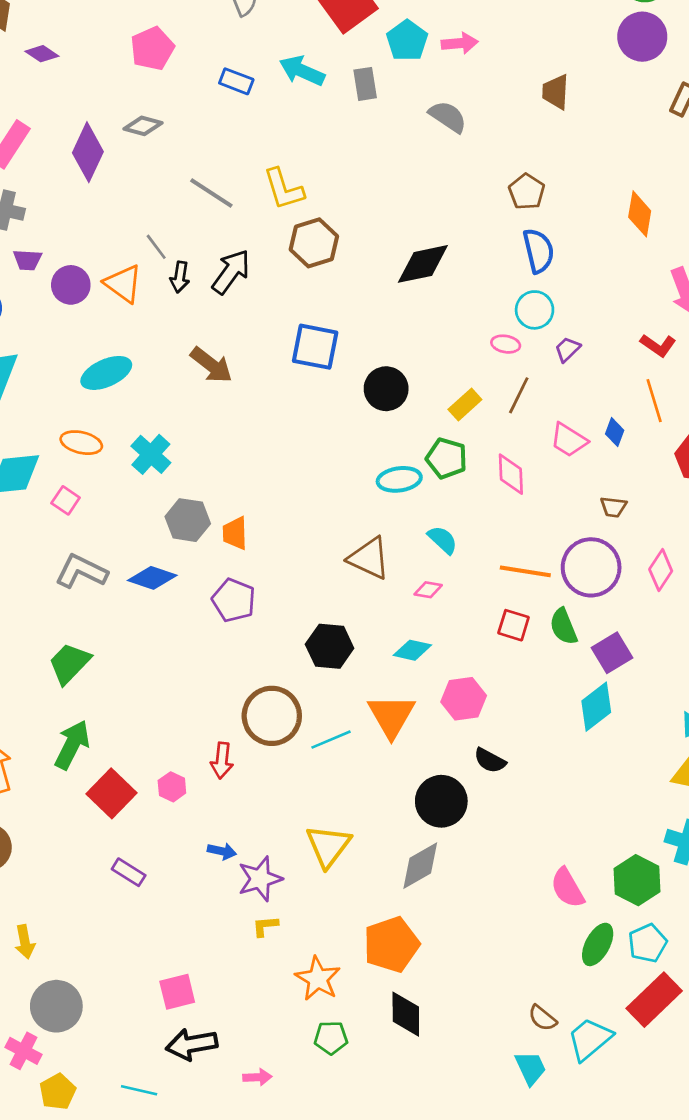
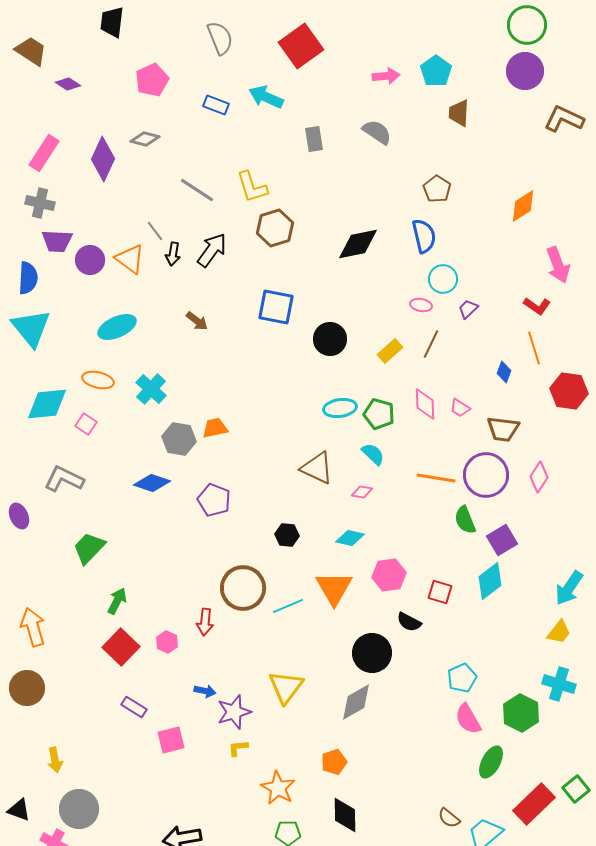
cyan pentagon: (407, 41) -> (436, 71), moved
gray rectangle: (365, 84) -> (314, 139), moved
orange diamond: (640, 214) -> (523, 206), turned 48
blue semicircle: (538, 251) -> (424, 236), moved
purple trapezoid: (27, 260) -> (57, 241), size x1.4
brown arrow: (211, 365) -> (197, 321), size x0.7
pink trapezoid: (569, 440) -> (460, 408), moved, size x0.7
green pentagon: (447, 458) -> (379, 414), moved
brown trapezoid: (613, 507) -> (503, 429), size x1.6
orange trapezoid: (235, 533) -> (215, 428), moved, turned 80
gray L-shape: (81, 571) -> (64, 479), moved
red square: (514, 625) -> (440, 592), moved
black hexagon: (330, 646) -> (287, 535), size x0.7
green arrow: (72, 745) -> (117, 601), moved, size x0.7
cyan pentagon: (648, 943) -> (462, 678), moved
orange pentagon: (391, 944) -> (334, 762), size x0.6
pink square: (177, 992) -> (171, 740), moved

